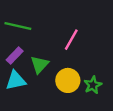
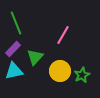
green line: (18, 26) -> (16, 23), turned 55

